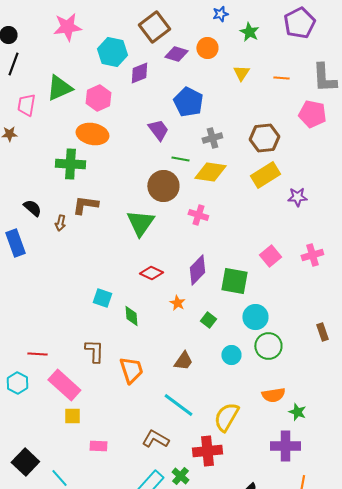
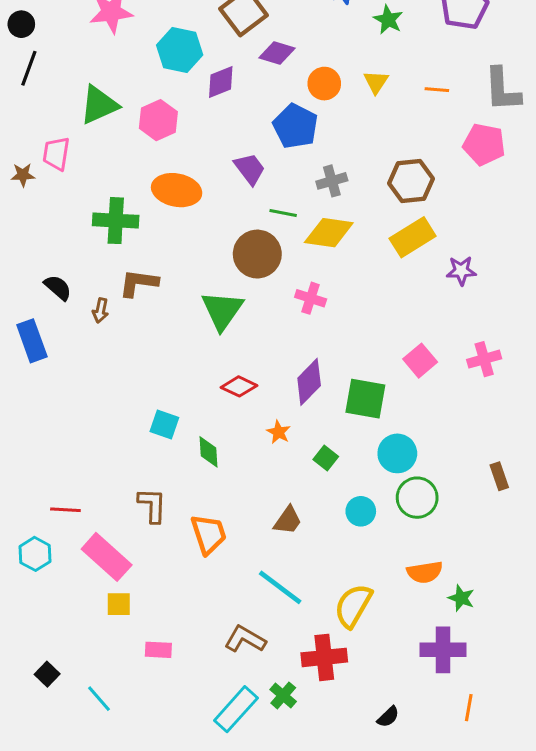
orange circle: (207, 48) -> (324, 84), moved
pink trapezoid: (26, 105) -> (56, 154), moved
orange ellipse: (92, 134) -> (177, 190), moved
black square: (25, 462) -> (47, 674), size x0.6

